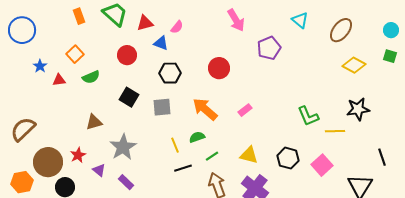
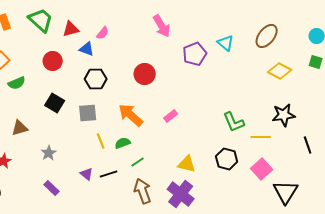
cyan triangle: (300, 20) -> (226, 43), moved
yellow line: (175, 145) -> (101, 141), moved
gray star: (123, 147) -> (49, 153), size x0.6
yellow triangle: (249, 155) -> (187, 164), moved
black line: (382, 157) -> (308, 145), moved
black hexagon: (288, 158) -> (227, 159), moved
pink square: (322, 165) -> (262, 169), moved
purple triangle: (99, 170) -> (87, 174), moved

